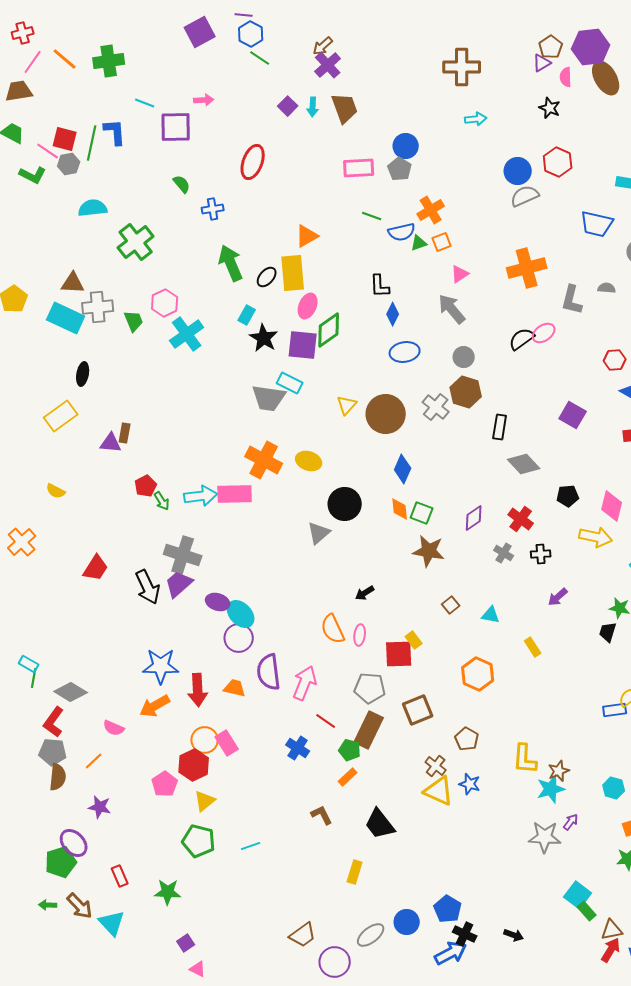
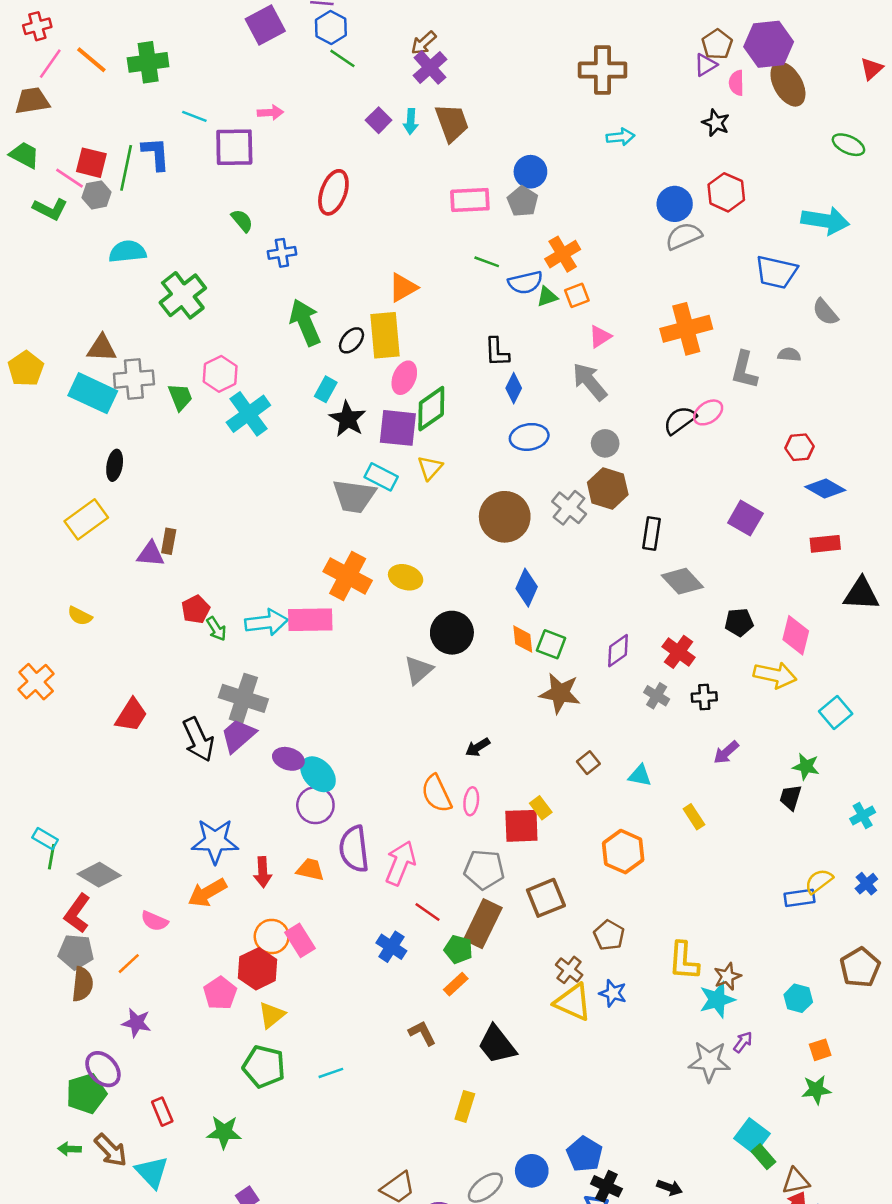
yellow triangle: (347, 405) -> (430, 468), moved
red arrow: (198, 690) -> (263, 872), size x0.7

